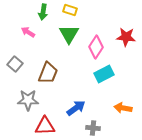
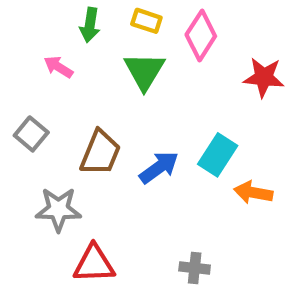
pink diamond: (96, 47) -> (201, 35), moved
cyan rectangle: (104, 74) -> (218, 155), turned -30
blue arrow: (76, 108) -> (159, 167), moved
orange arrow: (123, 108) -> (253, 193), moved

